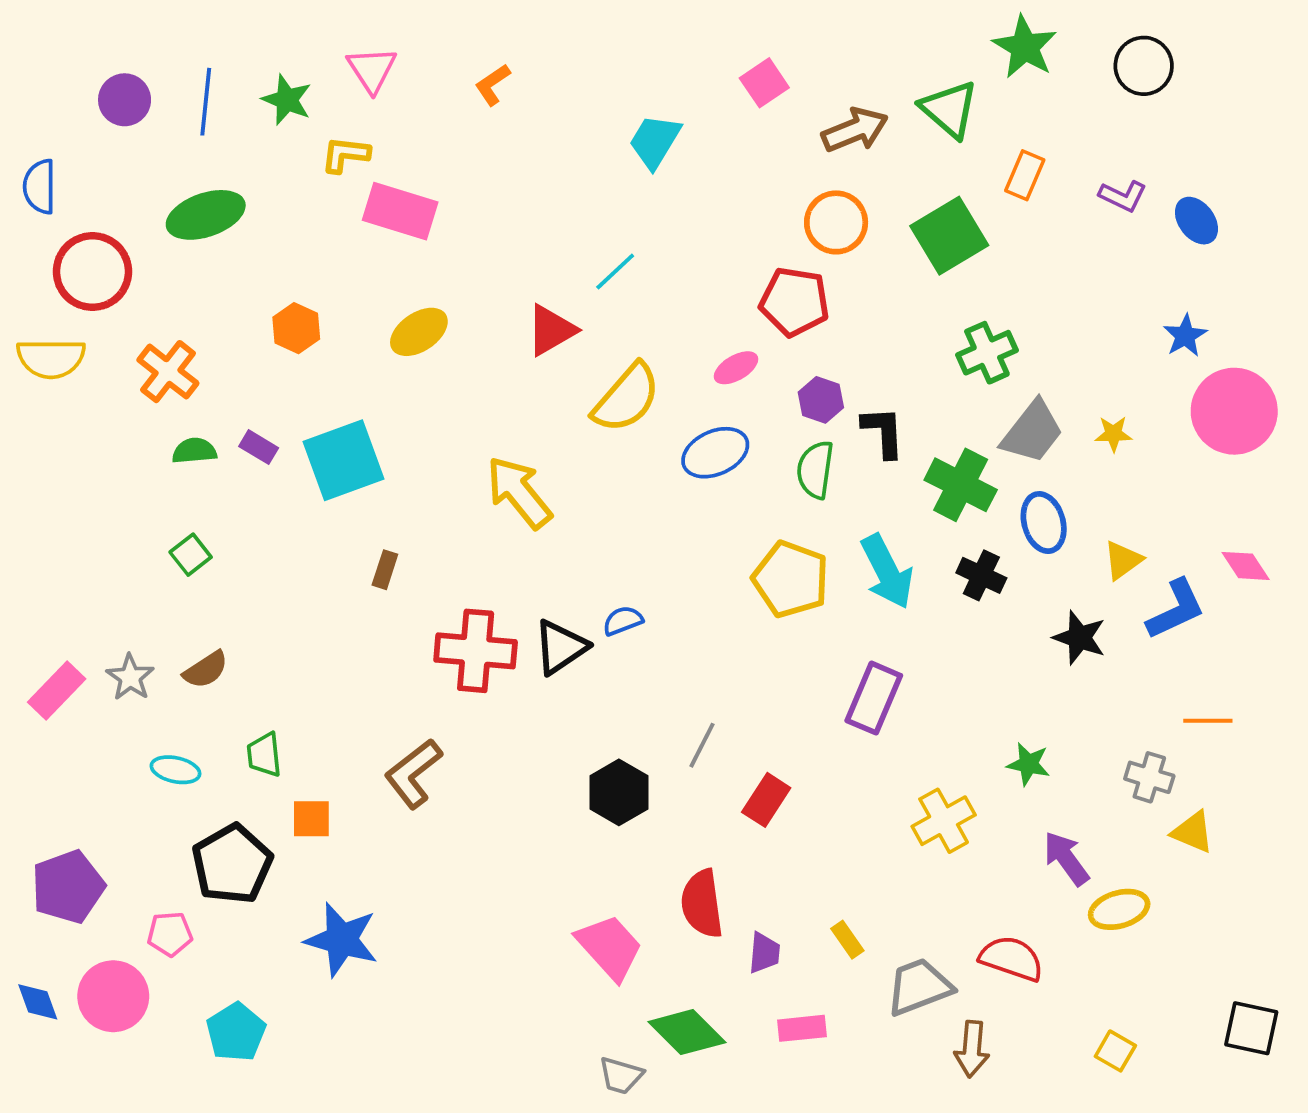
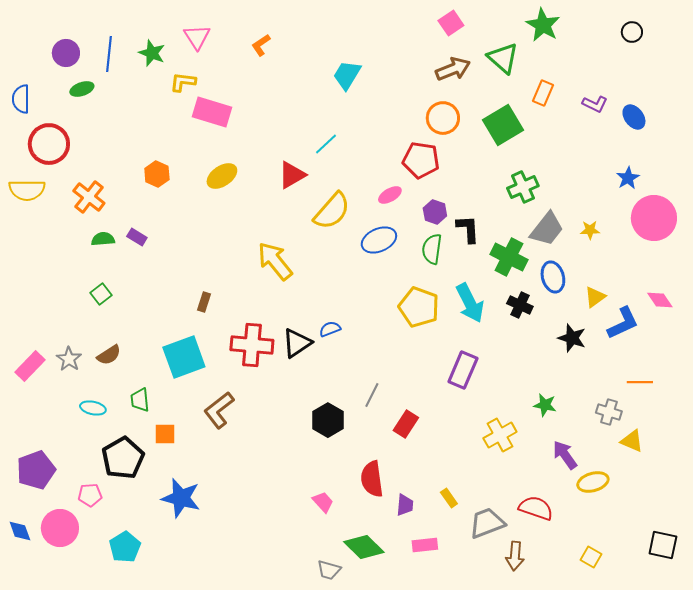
black circle: (1144, 66) -> (632, 32), moved, size x0.7
pink square: (764, 83) -> (451, 23), moved
green ellipse: (206, 215) -> (82, 89), moved, size x0.6
cyan square: (343, 460) -> (184, 357), moved
pink trapezoid: (610, 947) -> (323, 502), size x0.6

